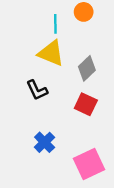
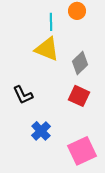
black L-shape: (37, 90) -> (23, 95), moved

